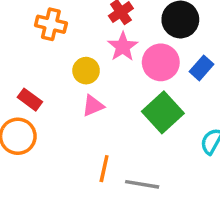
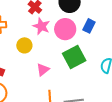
pink triangle: (93, 106) -> (43, 70), moved
green square: (163, 112) -> (74, 57), turned 30

